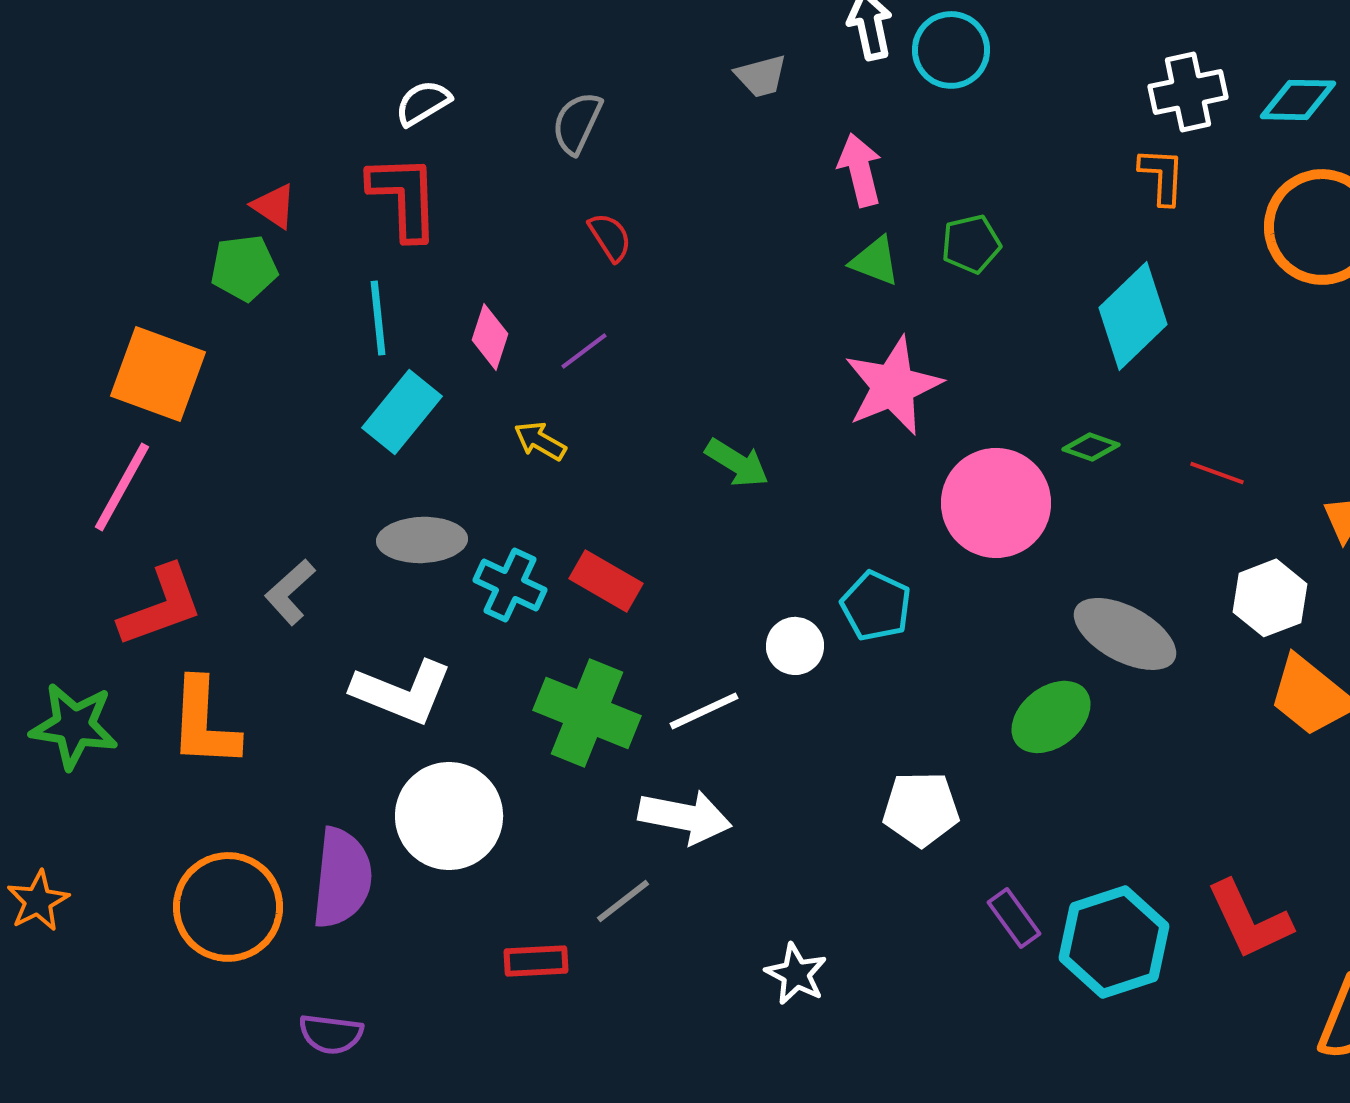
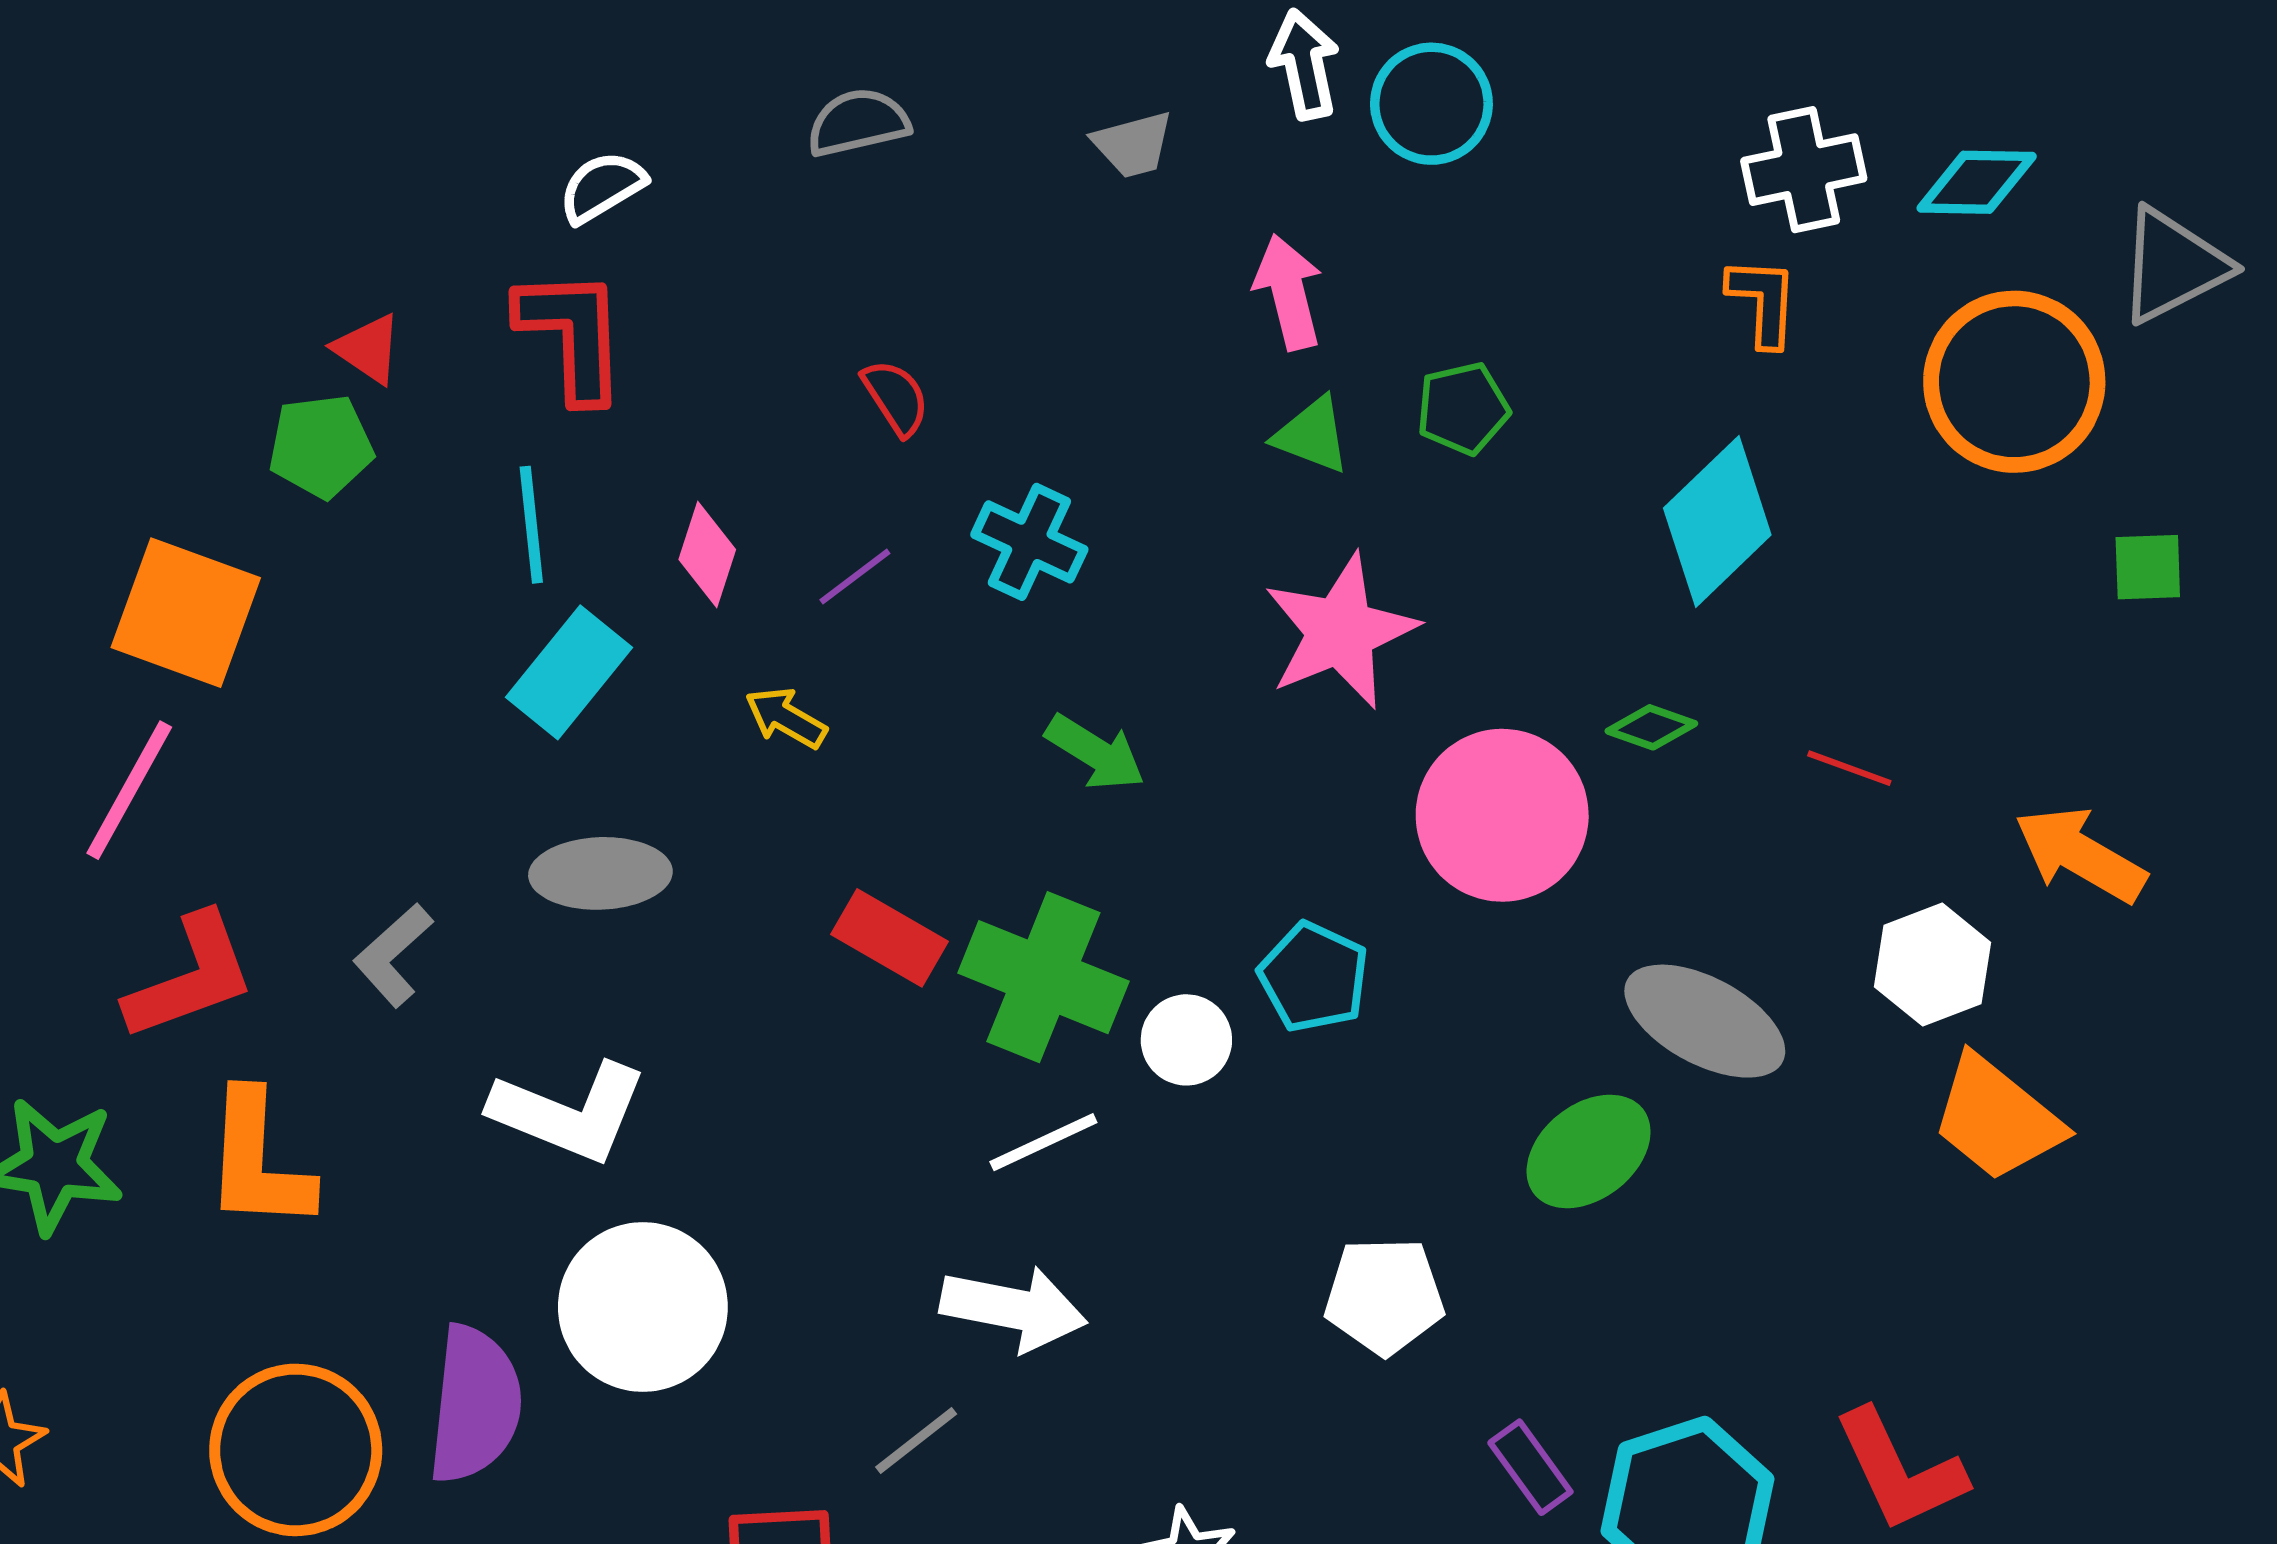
gray semicircle: (577, 123) -> (858, 123), moved, turned 52
cyan cross: (510, 585) -> (1029, 542), moved
green cross: (587, 713) -> (1043, 977), moved

